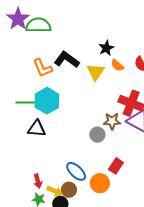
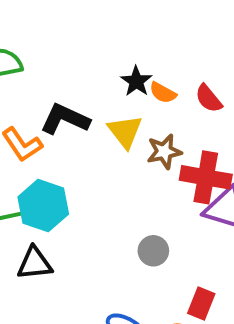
orange semicircle: (117, 65) -> (163, 93), moved
brown star: (112, 121) -> (164, 152), moved

